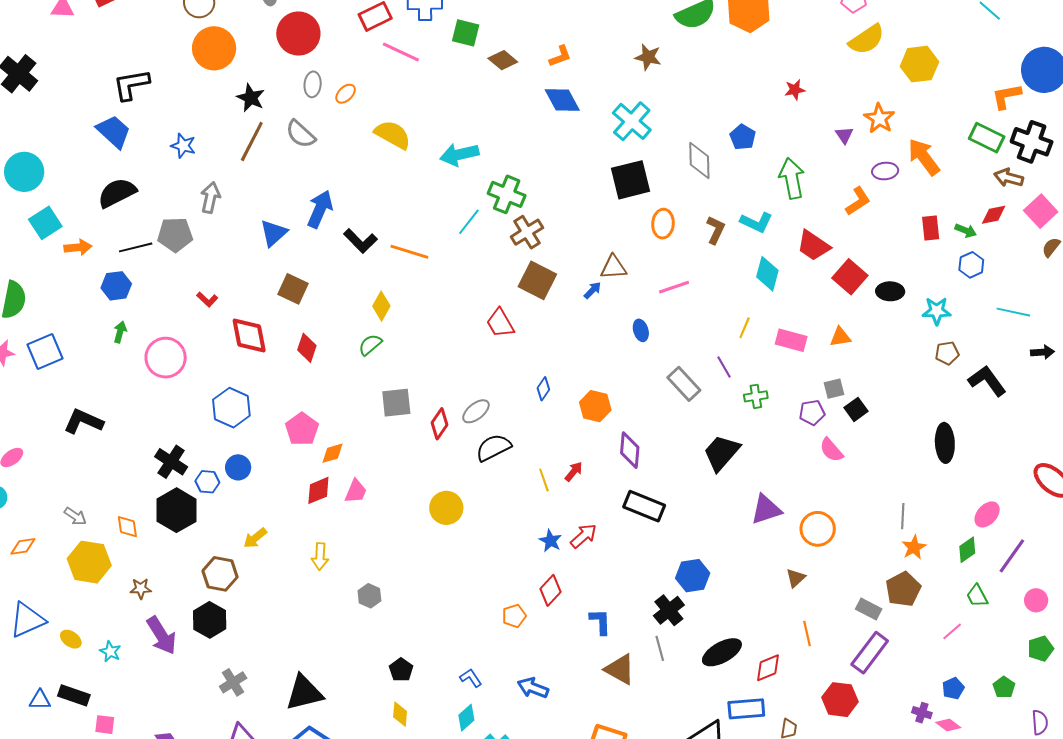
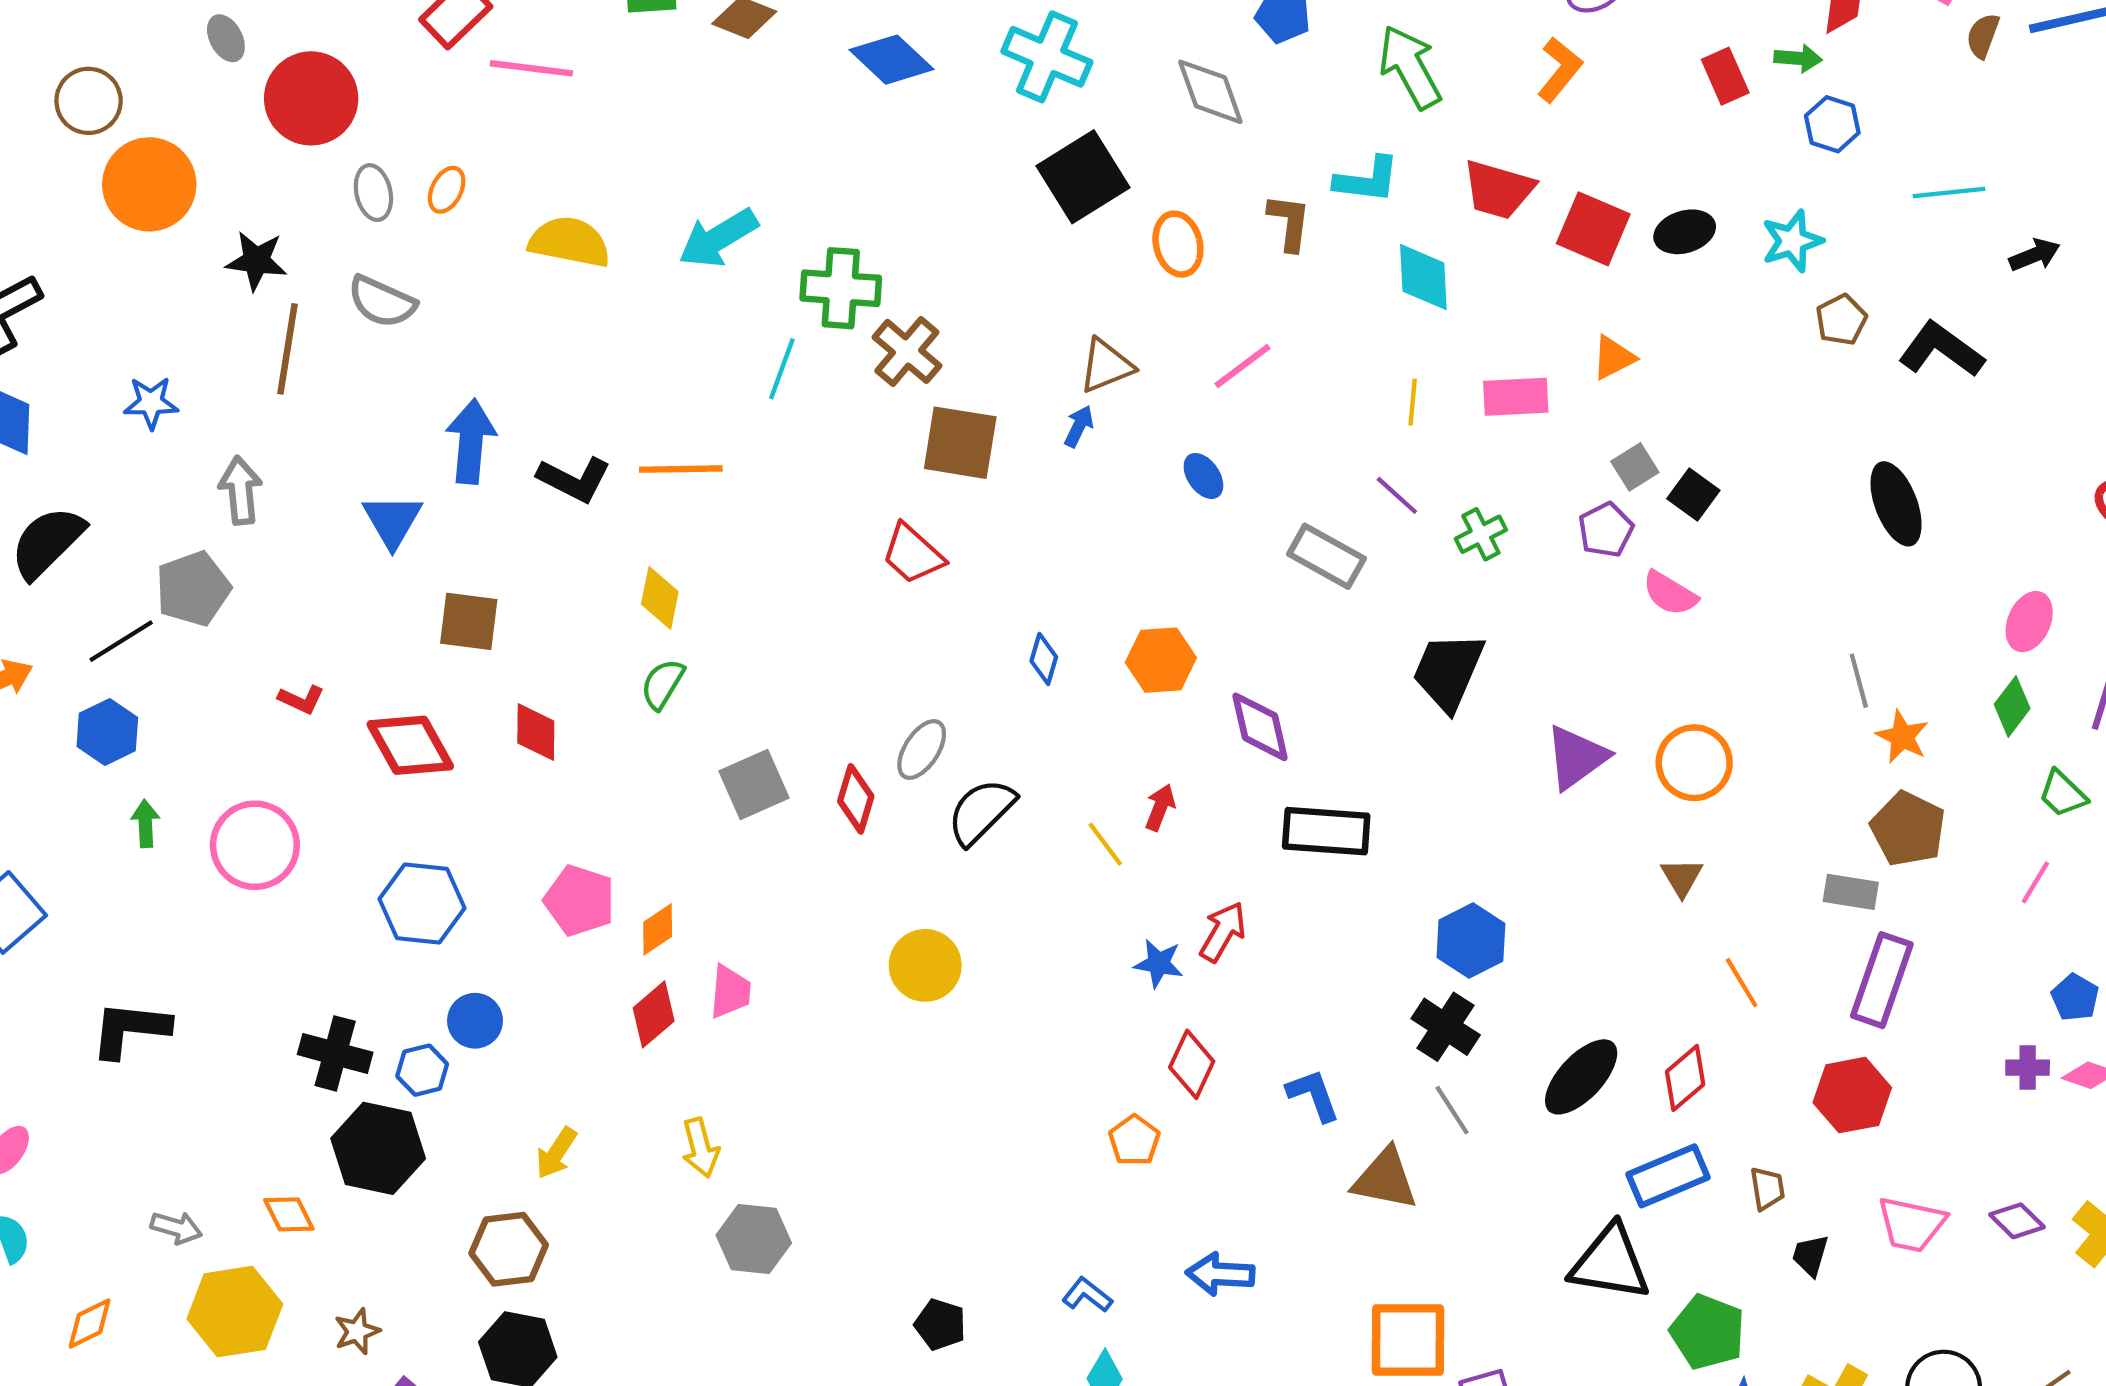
gray hexagon: (369, 596) -> (754, 1239), moved, size x1.4

